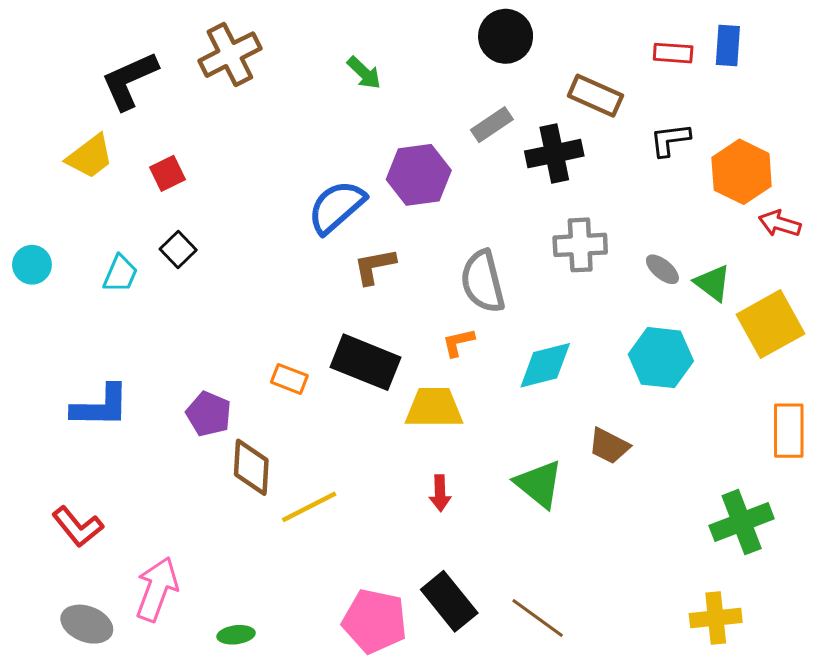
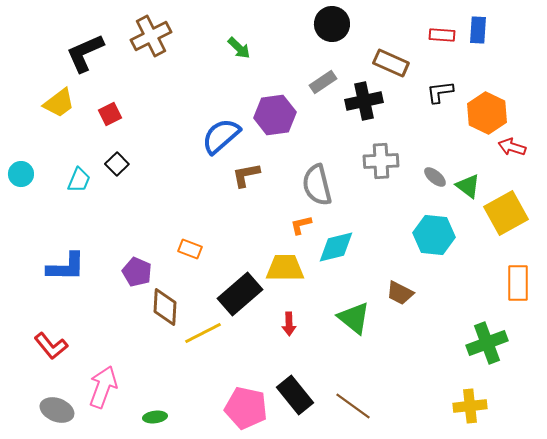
black rectangle: (365, 362) -> (240, 294), moved, turned -63
cyan diamond: (545, 365) -> (336, 247), moved

